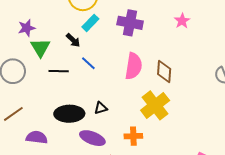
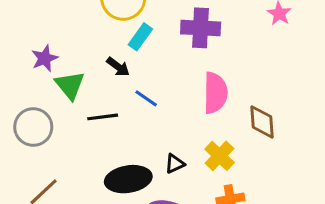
brown diamond: (164, 72) -> (262, 122), moved
yellow cross: (155, 105) -> (220, 156), moved, size x0.7

